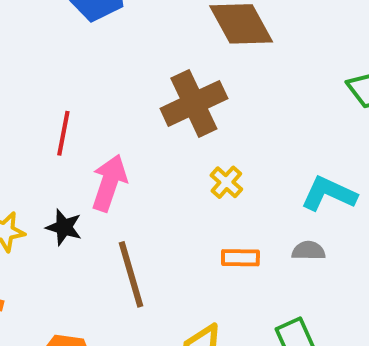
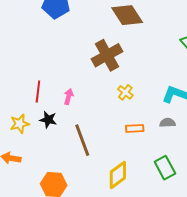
red line: (63, 133) -> (38, 91), moved
pink arrow: (109, 183) -> (69, 97), size x0.6

